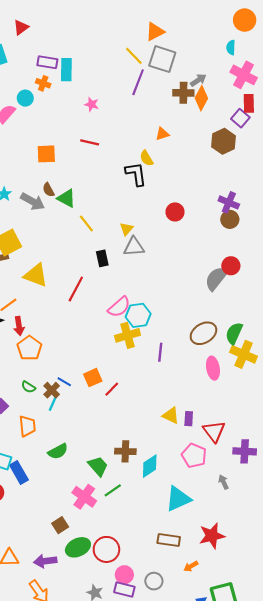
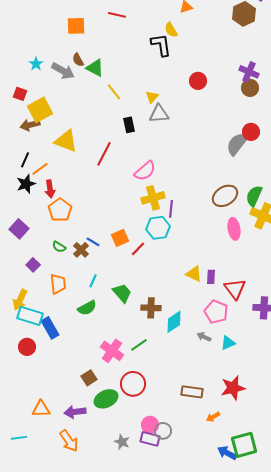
cyan hexagon: (138, 315) -> (158, 228), moved
purple line: (160, 352) -> (171, 209), moved
cyan line: (53, 404) -> (93, 281), moved
green trapezoid: (98, 466) -> (122, 293), moved
gray arrow: (224, 482) -> (204, 337), moved, turned -40
cyan triangle: (178, 499) -> (228, 343), moved, size x0.6
red circle: (106, 549) -> (133, 384), moved
gray circle: (154, 581) -> (163, 431), moved

